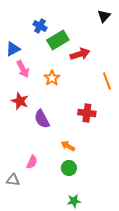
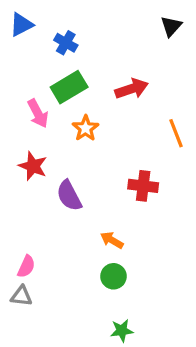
green rectangle: (58, 40) -> (69, 87), moved
blue triangle: (13, 49) -> (21, 25), moved
pink semicircle: (32, 162) -> (26, 266), moved

